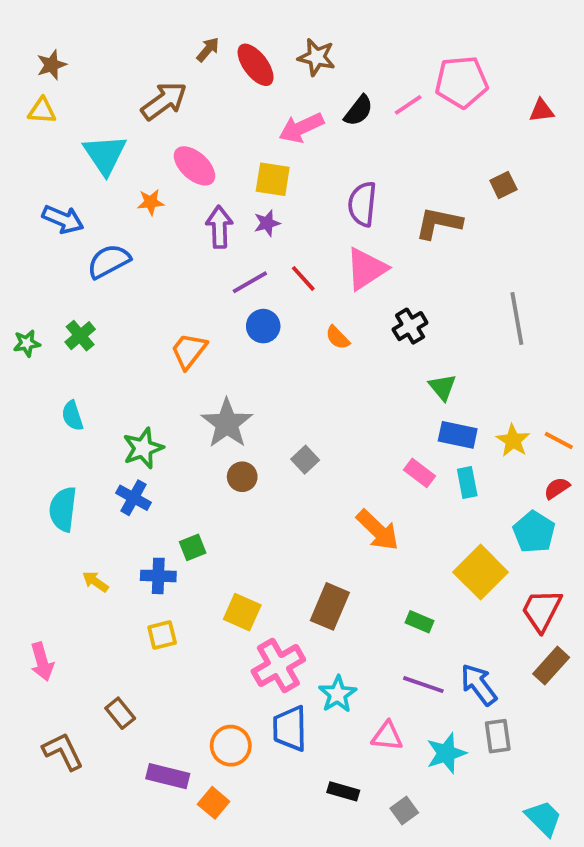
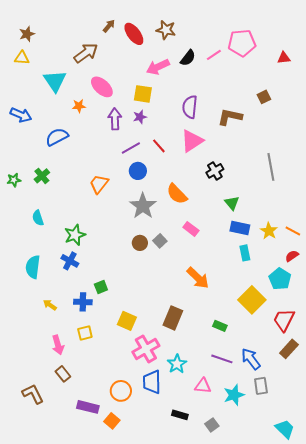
blue arrow: (63, 219) -> (21, 115), moved
orange semicircle: (338, 338) -> (177, 194), moved, size x1.6
gray star: (227, 423) -> (143, 206), moved
pink rectangle: (420, 473) -> (191, 229), moved
brown circle: (242, 477) -> (140, 243), moved
pink arrow: (42, 662) -> (58, 345), moved

